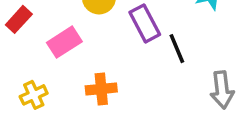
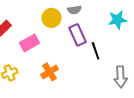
orange cross: (101, 89) -> (50, 72), turned -30

